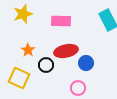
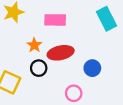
orange star: (28, 50) -> (34, 45), moved
blue circle: (86, 63) -> (92, 68), moved

